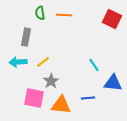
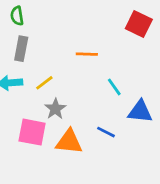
green semicircle: (40, 13) -> (17, 16), moved
orange line: (64, 15) -> (87, 54), moved
blue line: (88, 98) -> (106, 132), turned 32

